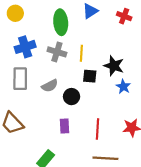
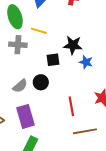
yellow line: (81, 53) -> (39, 31), moved, turned -63
gray semicircle: (50, 86) -> (20, 86), moved
purple rectangle: (65, 126) -> (25, 116), moved, size x1.6

